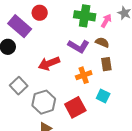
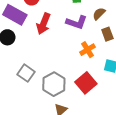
brown semicircle: (102, 42) -> (99, 14), turned -56
red arrow: (49, 63) -> (43, 24), moved, turned -35

